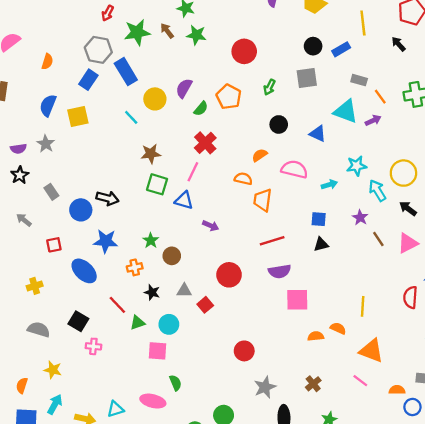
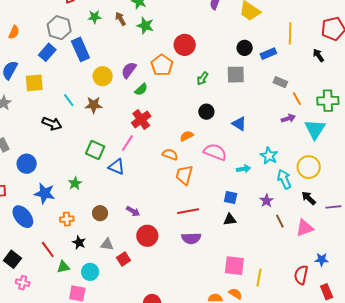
green star: (137, 32) -> (95, 17), size x0.6
orange pentagon: (229, 97) -> (162, 65), moved
cyan triangle: (346, 111) -> (315, 129), moved, turned 35
cyan line: (131, 117) -> (69, 100), moved
brown star: (151, 154) -> (94, 105), moved
cyan star: (357, 166) -> (269, 156), turned 30
black arrow: (107, 198) -> (52, 124), moved
purple arrow: (211, 226) -> (133, 211), moved
green star: (151, 240) -> (75, 183), moved
pink square: (297, 300) -> (234, 266), moved

